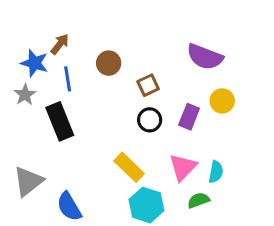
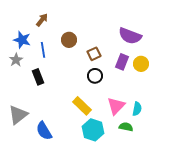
brown arrow: (60, 44) -> (42, 20), moved
purple rectangle: (189, 117) -> (122, 62), moved
black rectangle: (60, 121) -> (38, 77), size x0.7
green semicircle: (199, 200) -> (126, 127), turned 32

